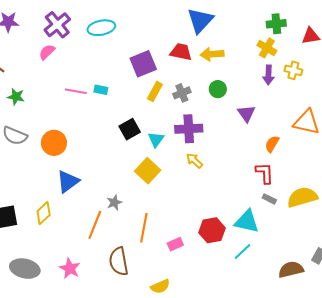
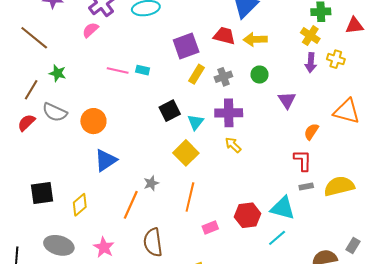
gray rectangle: (269, 199) -> (306, 187), turned -40
yellow diamond: (44, 213) -> (80, 205), moved
orange line: (144, 228) -> (190, 197), moved

